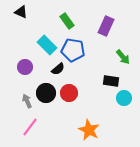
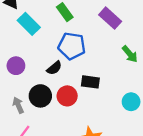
purple rectangle: (106, 26) -> (110, 18), turned -72
cyan rectangle: (47, 45) -> (29, 24), moved
black rectangle: (111, 81) -> (90, 82), moved

